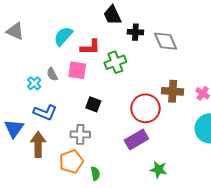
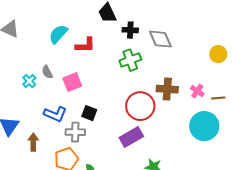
green cross: (115, 62) -> (130, 60), moved
pink square: (77, 70) -> (72, 82), moved, turned -30
black square: (93, 104) -> (89, 113), moved
blue L-shape: (45, 112) -> (55, 114), moved
brown arrow: (38, 144) -> (33, 142), size x0.7

